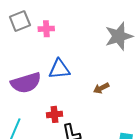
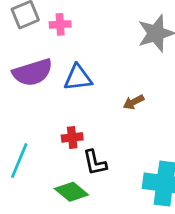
purple semicircle: (26, 83) -> (33, 72), moved

